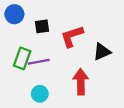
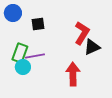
red L-shape: (72, 36) -> (82, 33), moved, turned 140
cyan circle: (40, 94) -> (23, 67), moved

